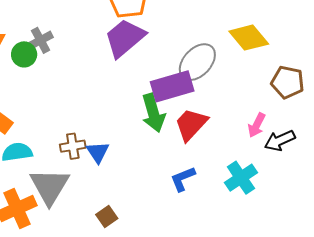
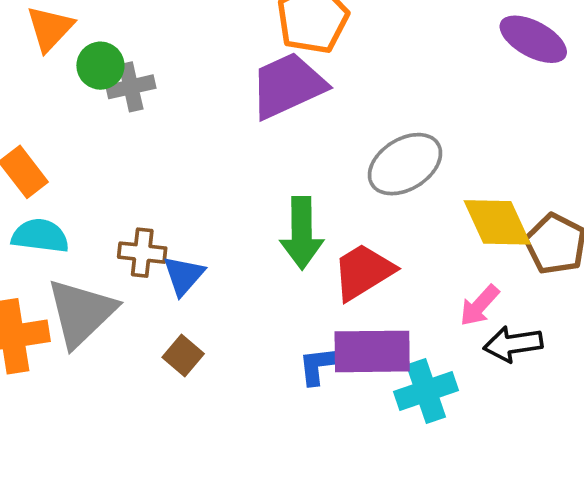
yellow diamond: (249, 38) -> (497, 222), moved
gray cross: (40, 40) -> (131, 87), moved
purple rectangle: (172, 86) -> (372, 351), moved
brown square: (107, 216) -> (183, 356), moved, turned -30

